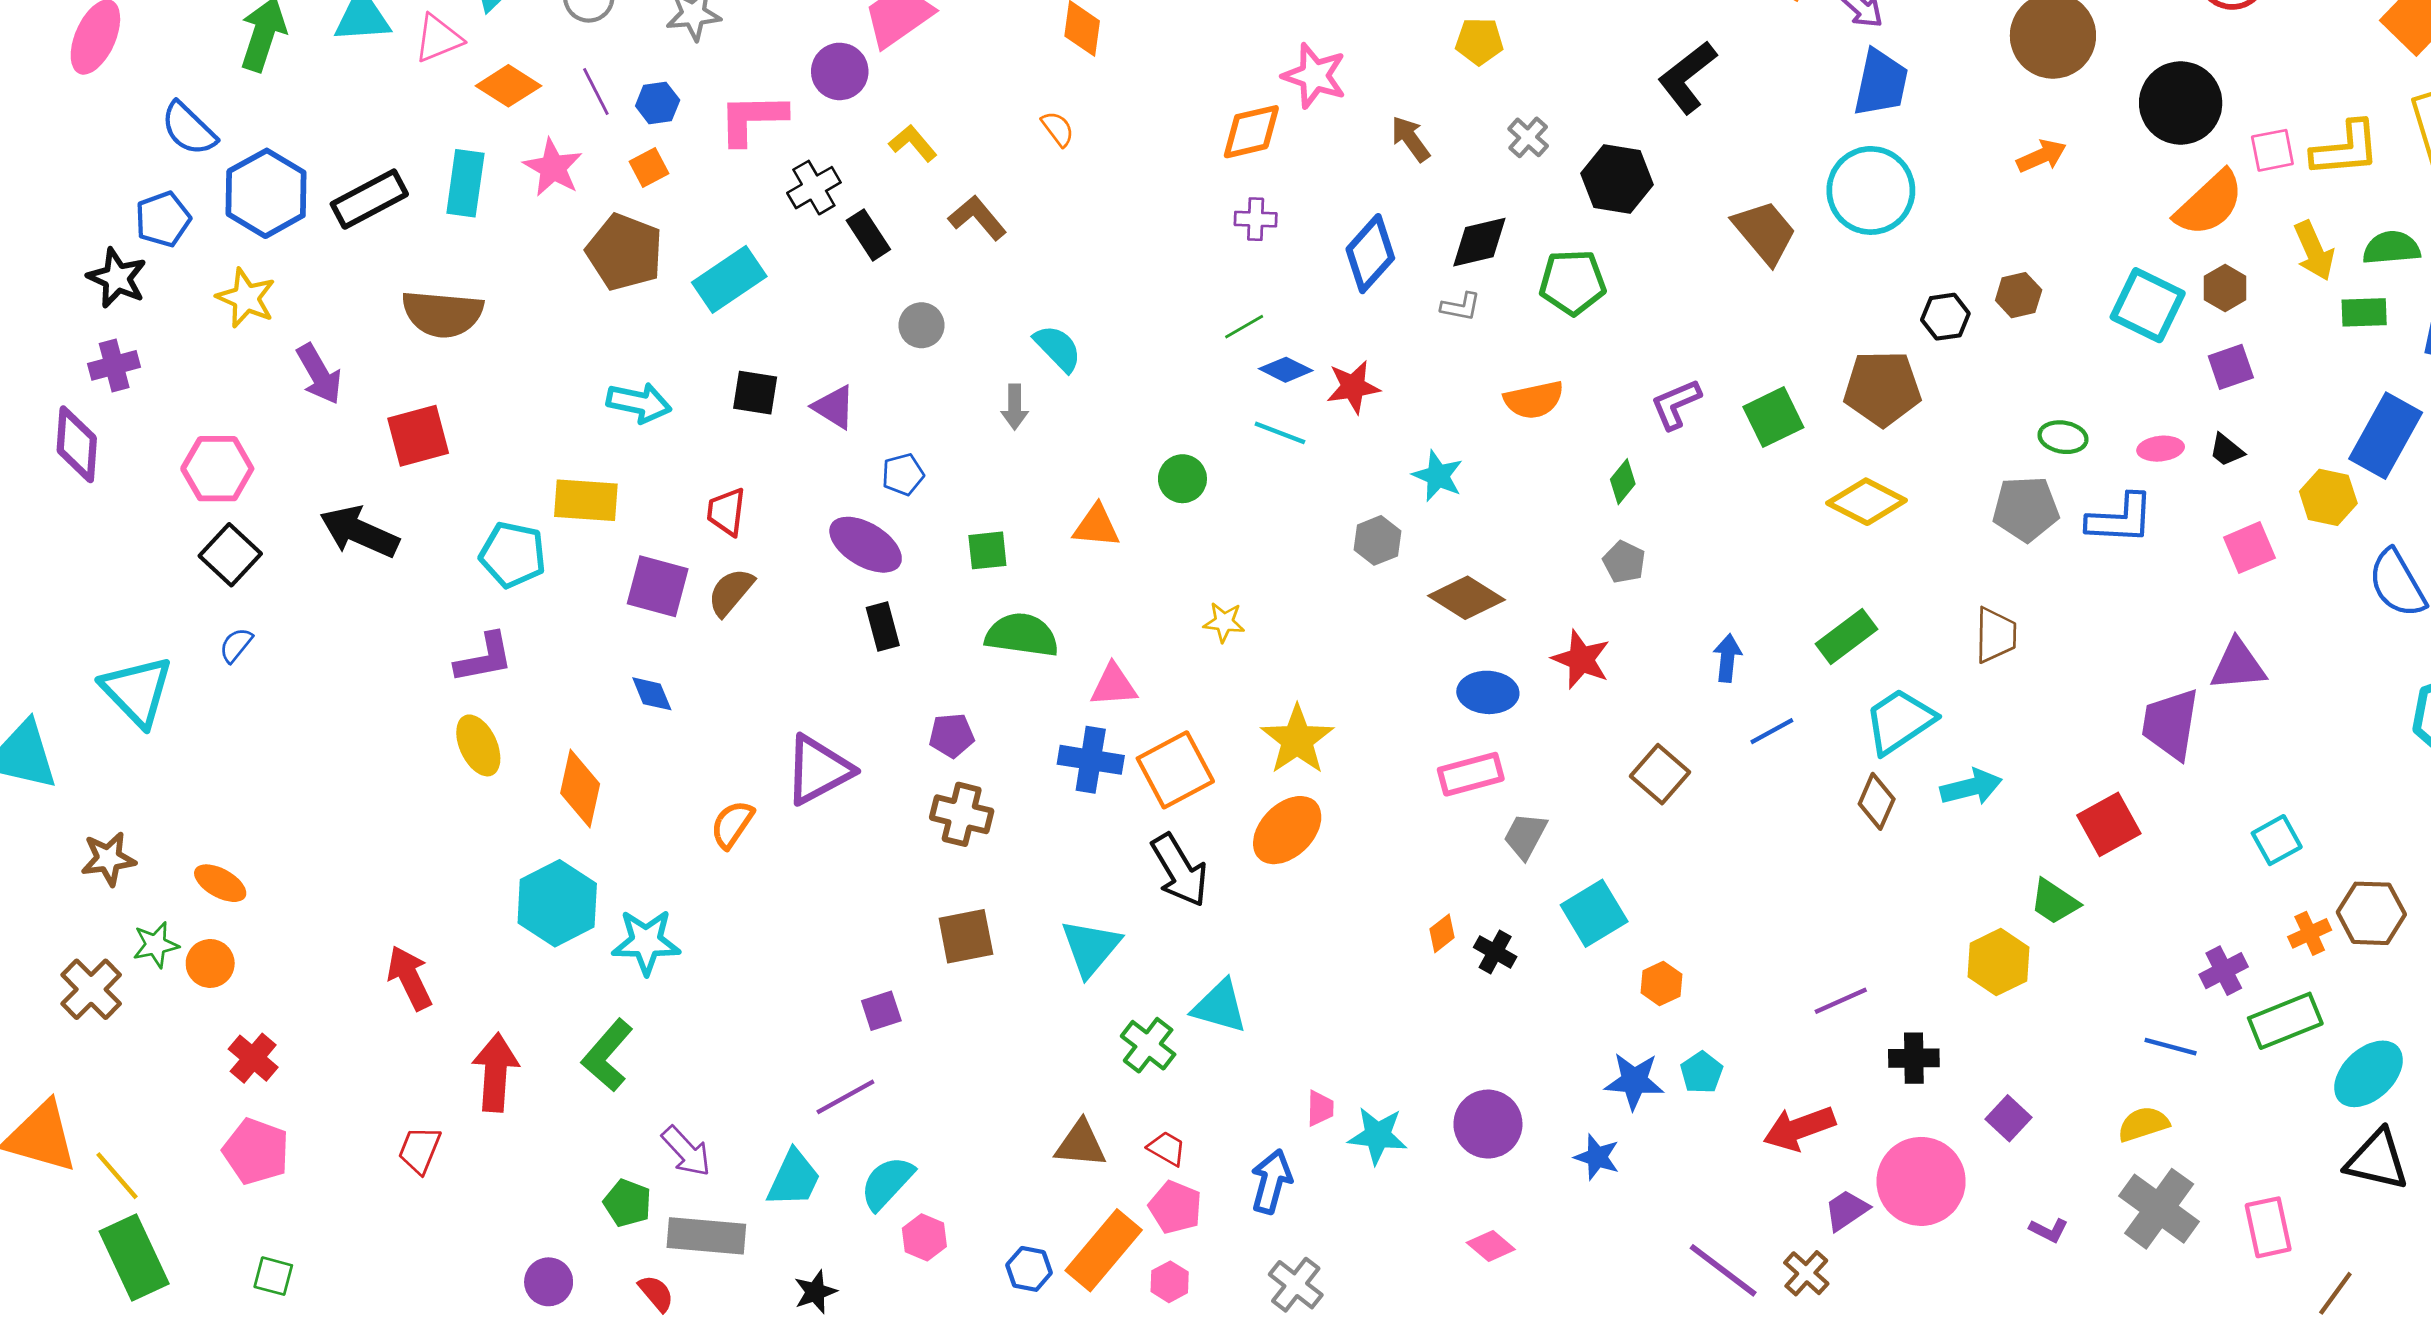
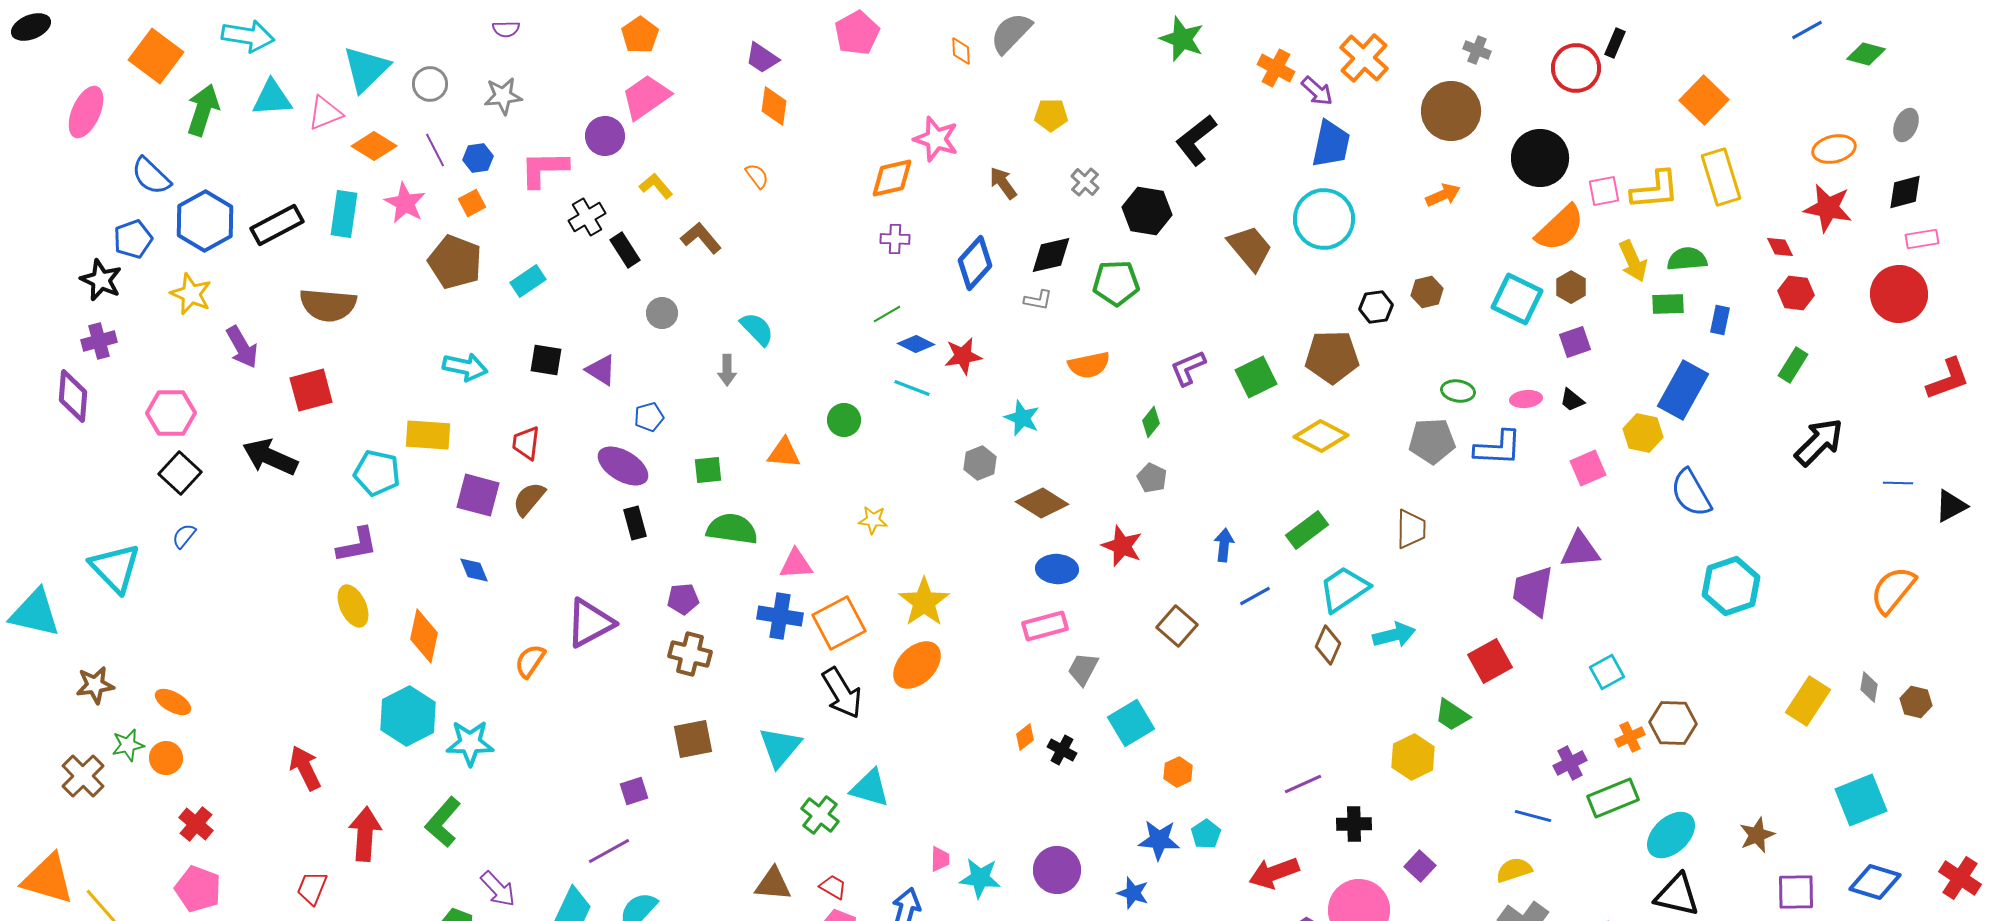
cyan rectangle: (729, 279) -> (528, 281), size x0.7

